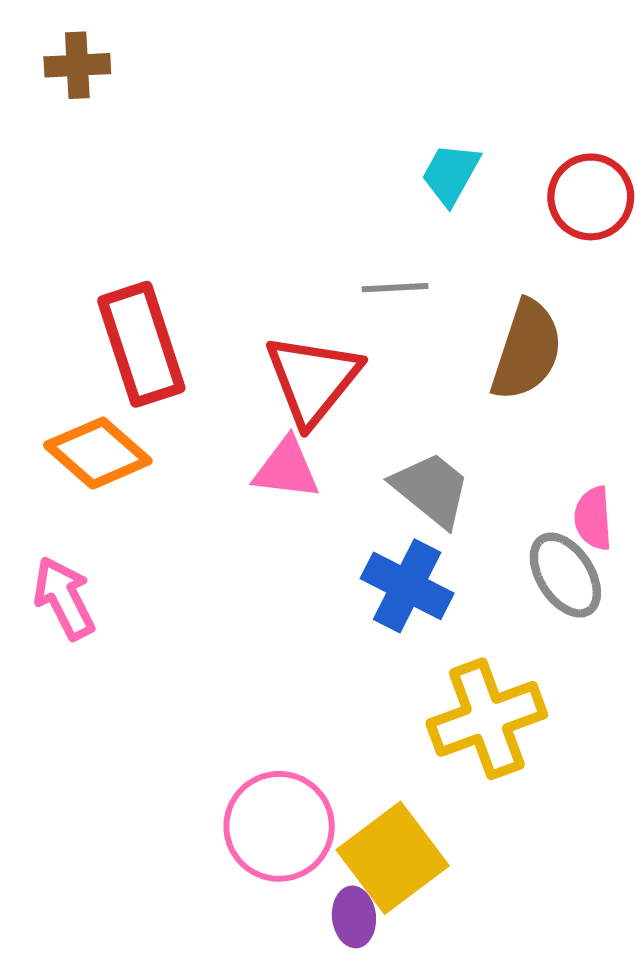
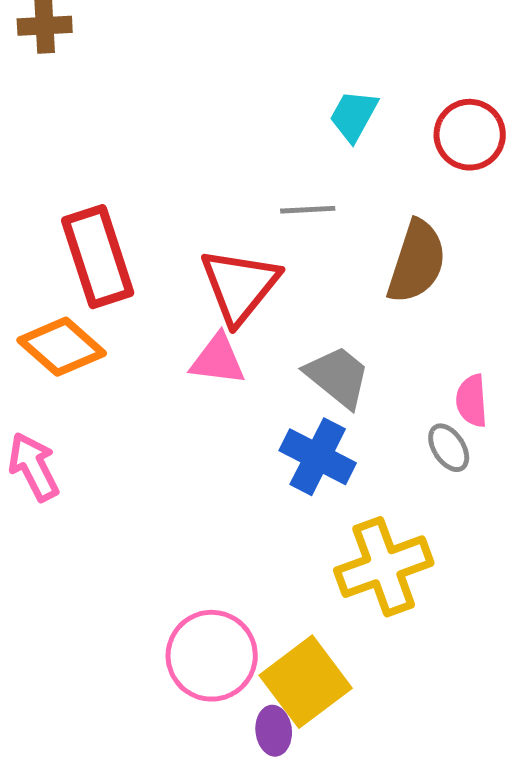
gray ellipse: (565, 575) -> (449, 448), size x0.7

